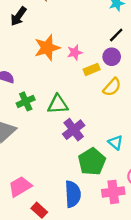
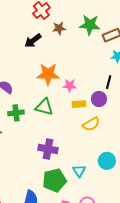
black line: (116, 35) -> (109, 82), turned -48
green triangle: (58, 104) -> (44, 107), moved
purple cross: (74, 130) -> (48, 149), turned 30

